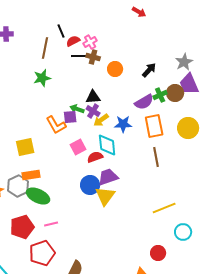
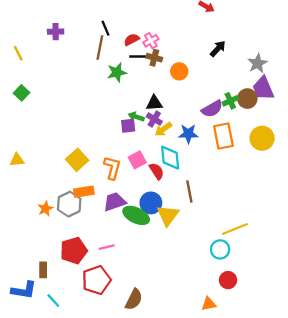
black line: (61, 31) -> (105, 28), moved
black arrow: (149, 70) -> (218, 49), moved
green star: (42, 78) -> (117, 72), moved
orange L-shape: (56, 125) -> (112, 168), moved, turned -135
yellow square: (25, 147) -> (77, 160), turned -30
red semicircle: (95, 157) -> (157, 171), turned 77
brown line: (156, 157) -> (189, 192), moved
purple trapezoid: (108, 177) -> (115, 202), moved
green ellipse: (38, 196) -> (136, 215), moved
cyan circle: (183, 232) -> (220, 249), moved

